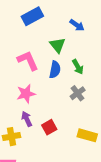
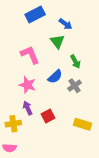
blue arrow: (77, 25) -> (66, 24), moved
blue semicircle: (55, 70) -> (55, 77), moved, turned 35
pink star: (26, 94) -> (27, 85), turned 30

